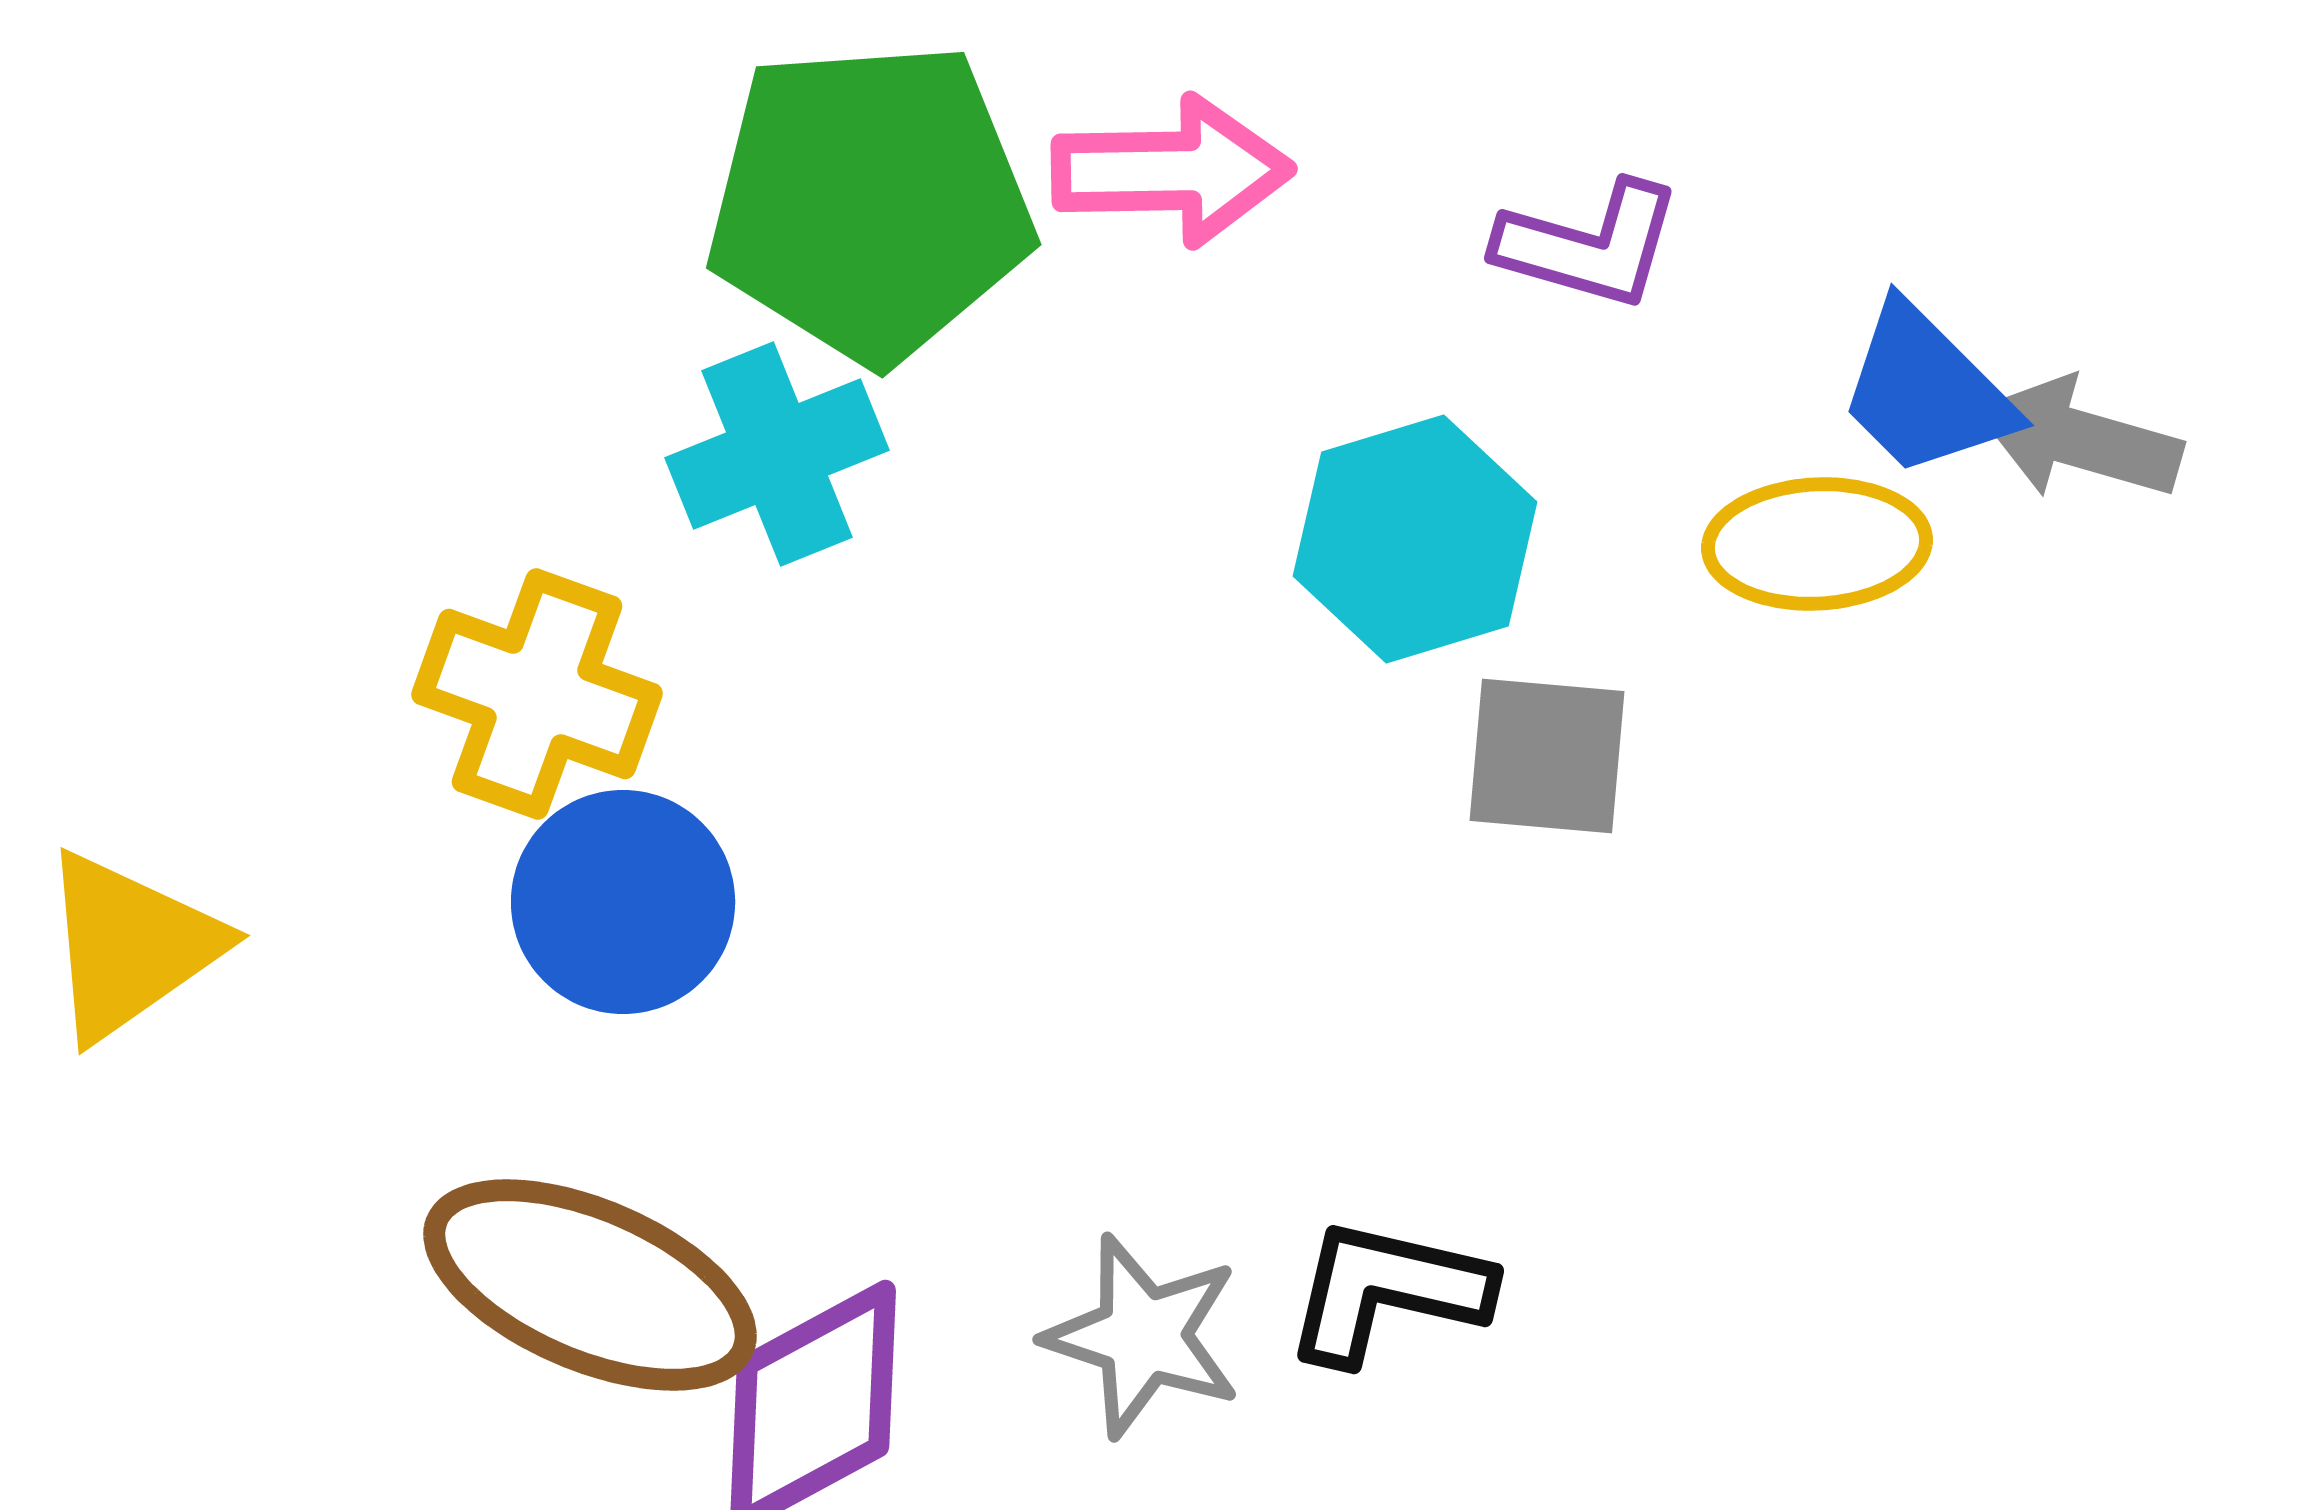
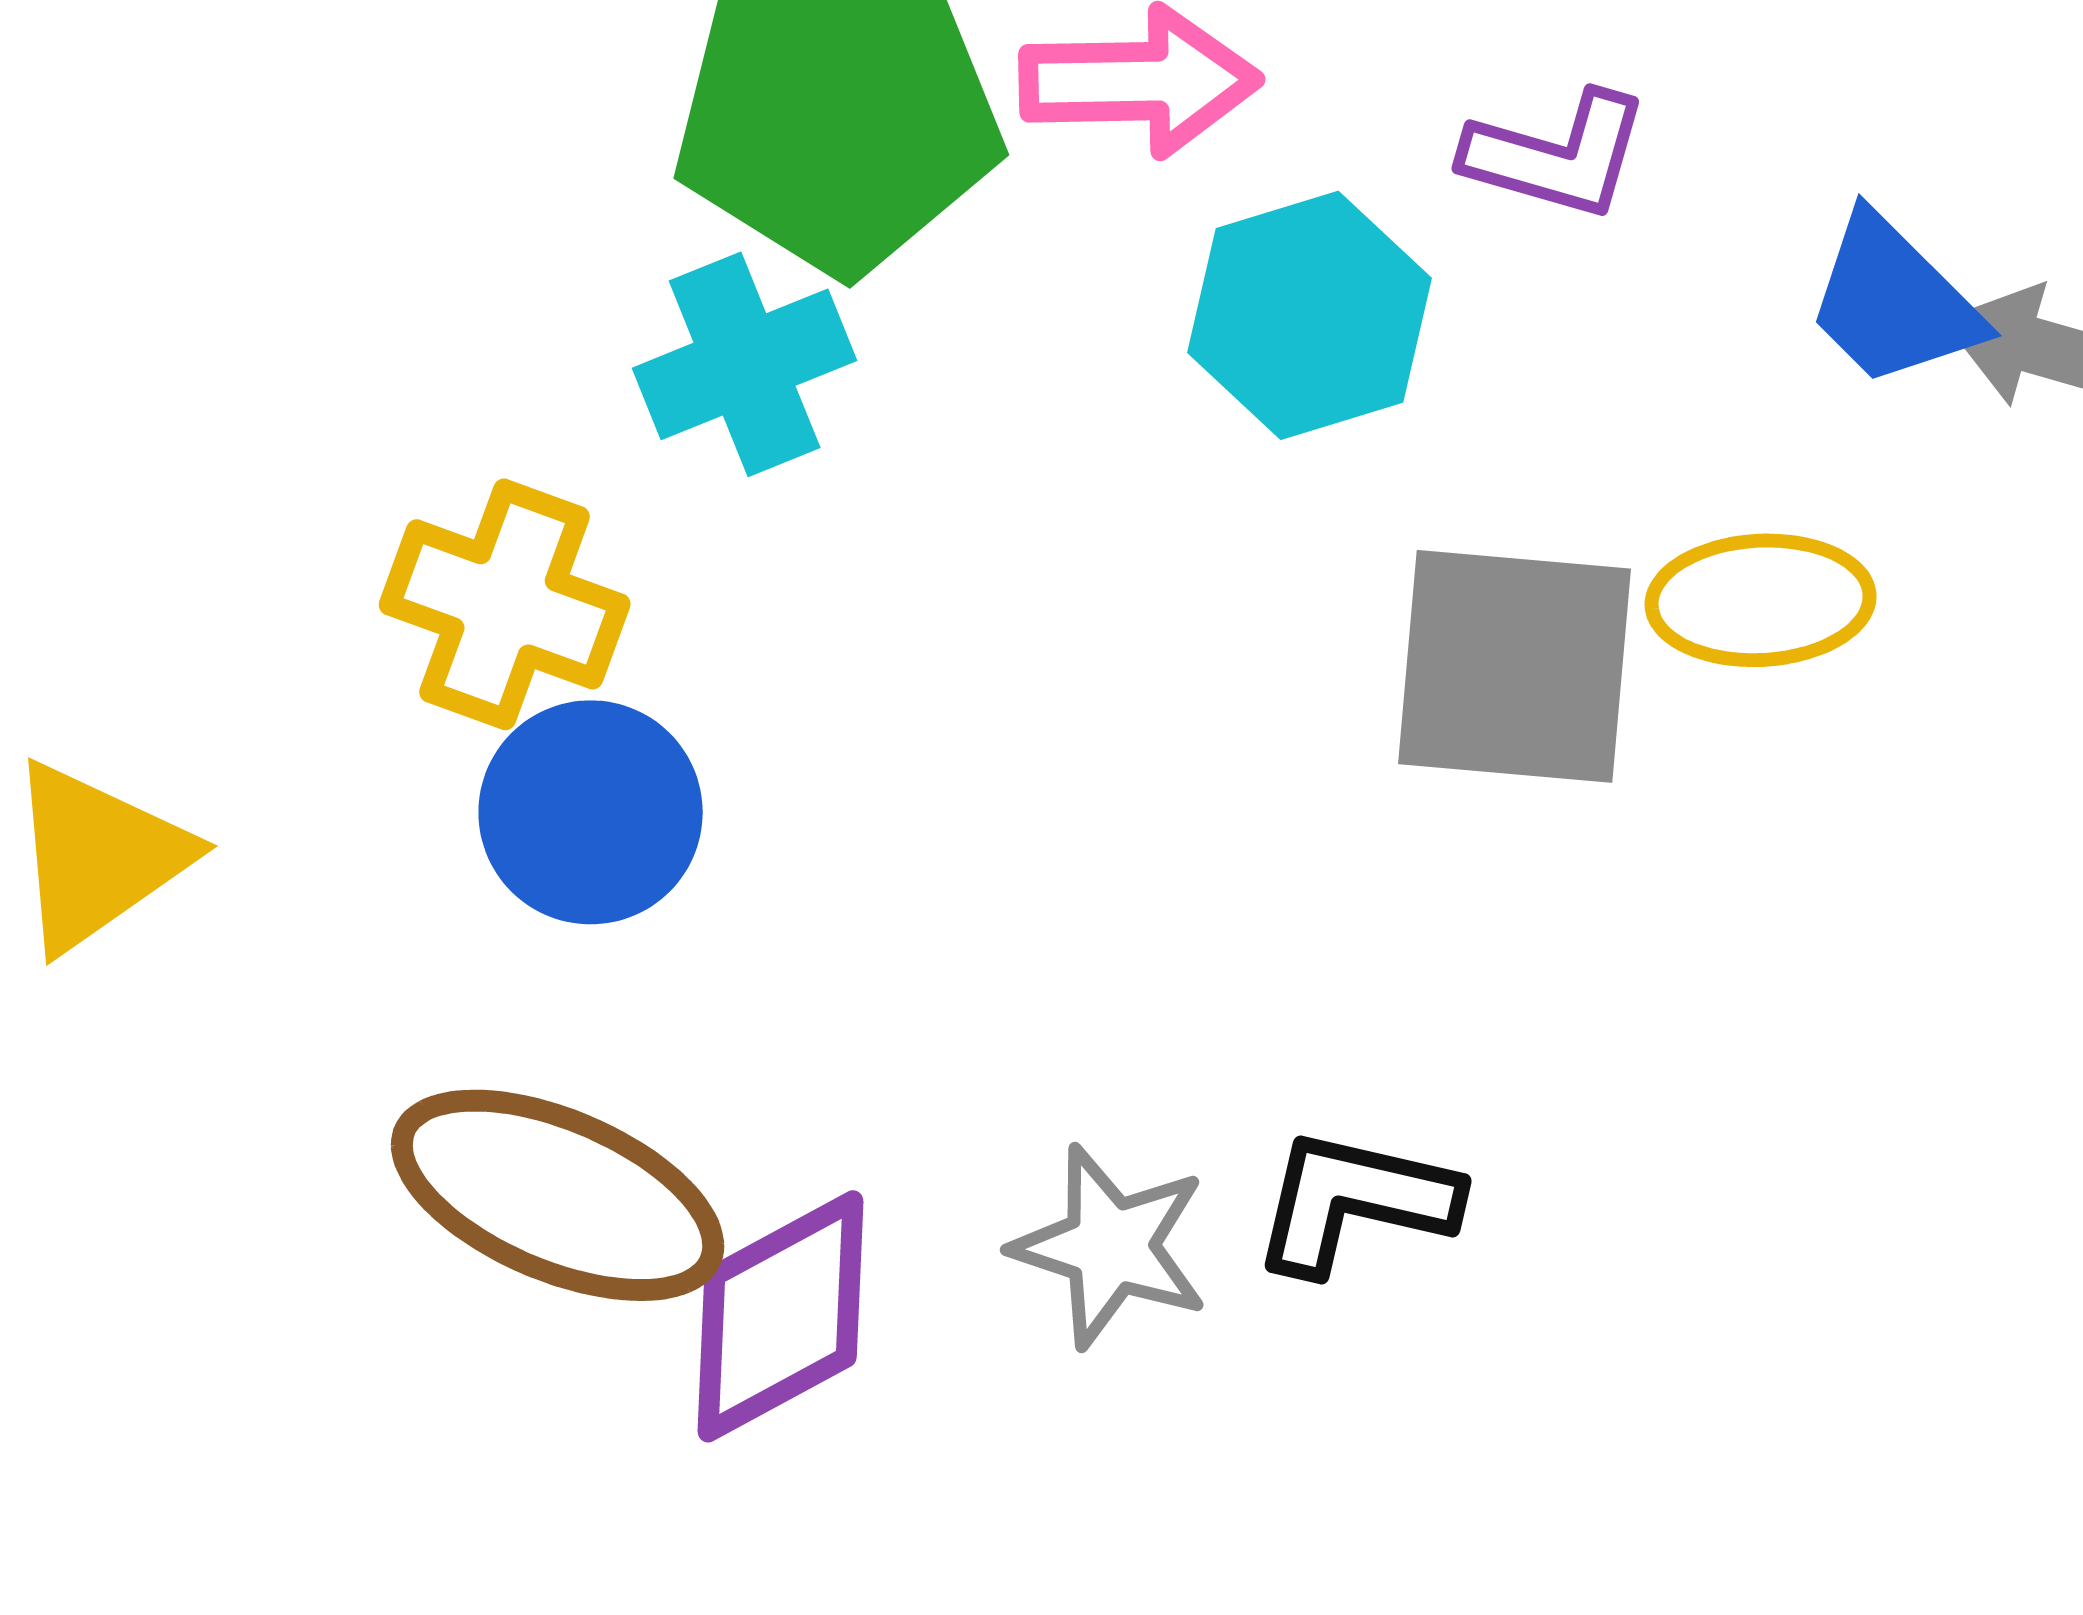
cyan hexagon: (1415, 539) -> (1310, 315), moved
yellow ellipse: (1817, 544) -> (1761, 600), moved
gray square: (1547, 756) -> (1515, 666), size x1.5

